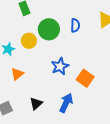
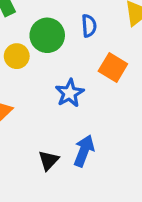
orange square: (85, 78) -> (113, 68), moved
black triangle: (36, 104) -> (49, 160), moved

